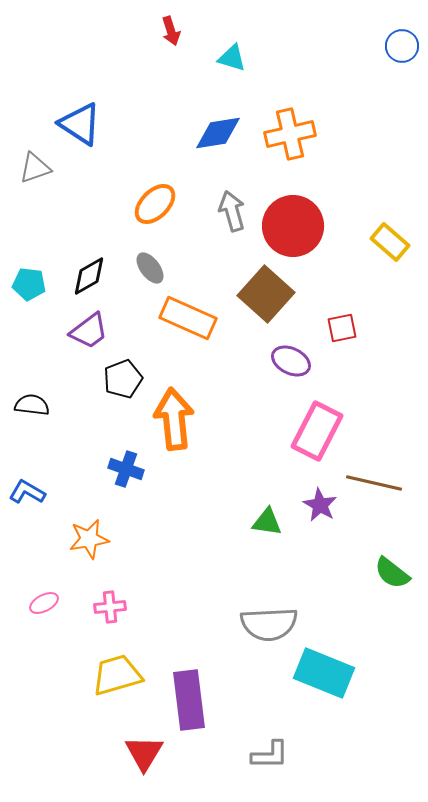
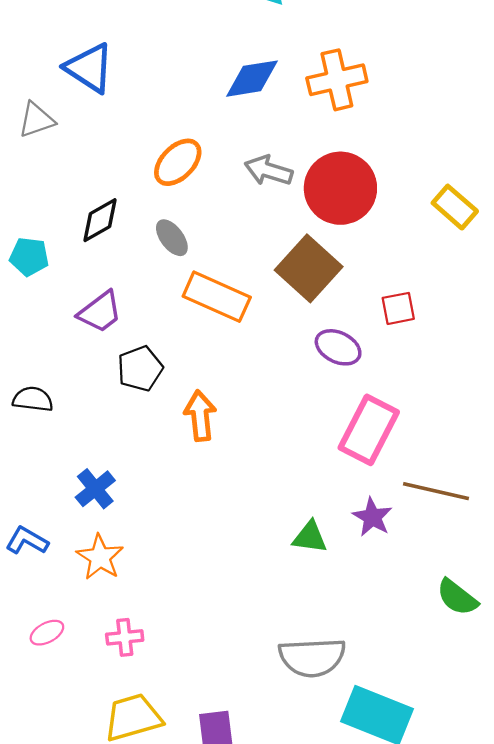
gray arrow: (232, 211) -> (269, 171), turned -57
black diamond: (89, 276) -> (100, 220), moved
orange arrow: (174, 419) -> (200, 416), size x0.7
blue cross: (126, 469) -> (95, 489), moved, turned 32
blue L-shape: (27, 492) -> (27, 541), moved
orange star: (89, 539) -> (100, 557), turned -30

